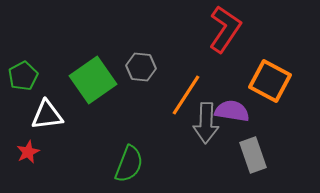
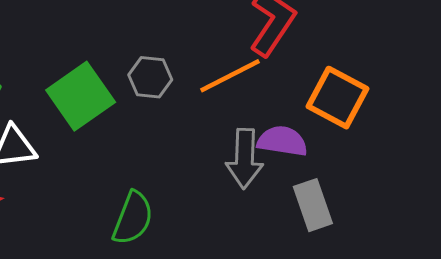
orange line: (186, 95) -> (230, 76), moved, turned 30

